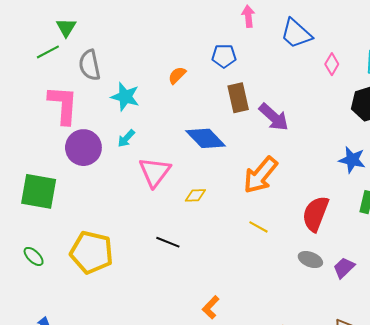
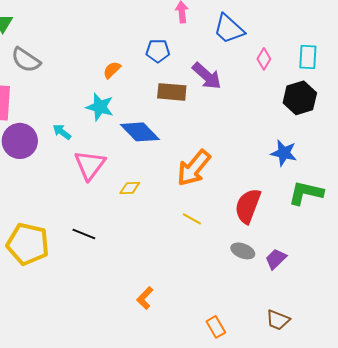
gray semicircle: (90, 65) -> (26, 60), turned -44
cyan star: (125, 97) -> (100, 107), moved
brown rectangle: (238, 98) -> (172, 92), turned -72
purple arrow: (274, 117) -> (207, 76), moved
cyan arrow: (126, 138) -> (62, 132), turned 84
black line: (168, 242) -> (84, 234), moved

